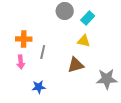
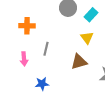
orange cross: (24, 39) -> (27, 26), moved
yellow triangle: (84, 41) -> (87, 38), turned 40

